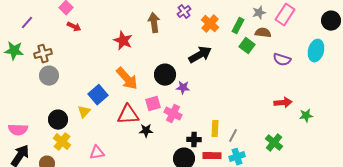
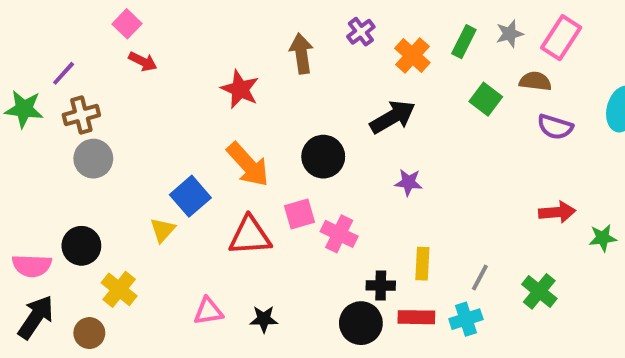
purple line: (27, 23) -> (64, 73), moved
green rectangle: (238, 26) -> (464, 42), moved
brown semicircle: (263, 33) -> (535, 81), moved
purple star: (183, 88) -> (408, 182), moved
black circle: (58, 120) -> (81, 246), moved
black star: (146, 131) -> (264, 319), moved
gray line: (233, 136) -> (480, 278), moved
pink triangle: (97, 153) -> (208, 311), moved

